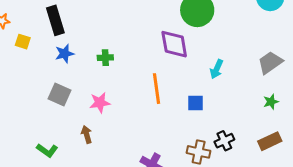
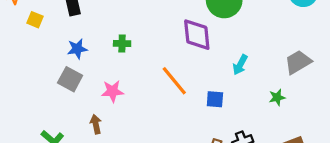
blue star: (65, 54) -> (77, 49), moved
orange line: (156, 89) -> (174, 81), turned -36
green star: (271, 102) -> (277, 97), moved

